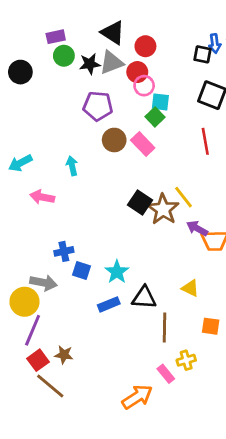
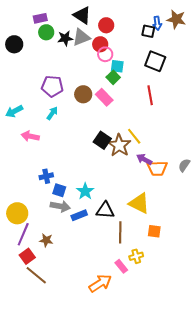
purple pentagon: (98, 106) -> (52, 86), moved
cyan arrow: (72, 166) -> (52, 113), turned 48
gray arrow: (43, 283) -> (60, 206), moved
yellow triangle: (190, 288) -> (139, 203), size x1.6
brown star: (64, 355) -> (46, 240), moved

